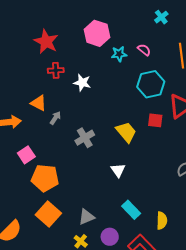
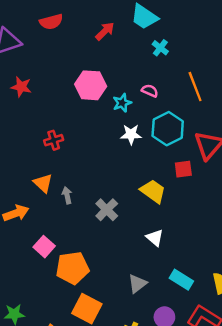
red star: (46, 42) -> (21, 87), moved, size x0.7
white star: (82, 83) -> (131, 134), moved
orange triangle: (39, 103) -> (43, 183), turned 30
gray arrow: (55, 118) -> (67, 195), turned -32
gray triangle: (86, 217) -> (137, 284), moved

